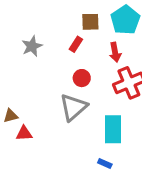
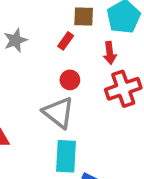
gray triangle: (73, 107) -> (58, 113), turned -44
cyan rectangle: (113, 129) -> (66, 156), moved

